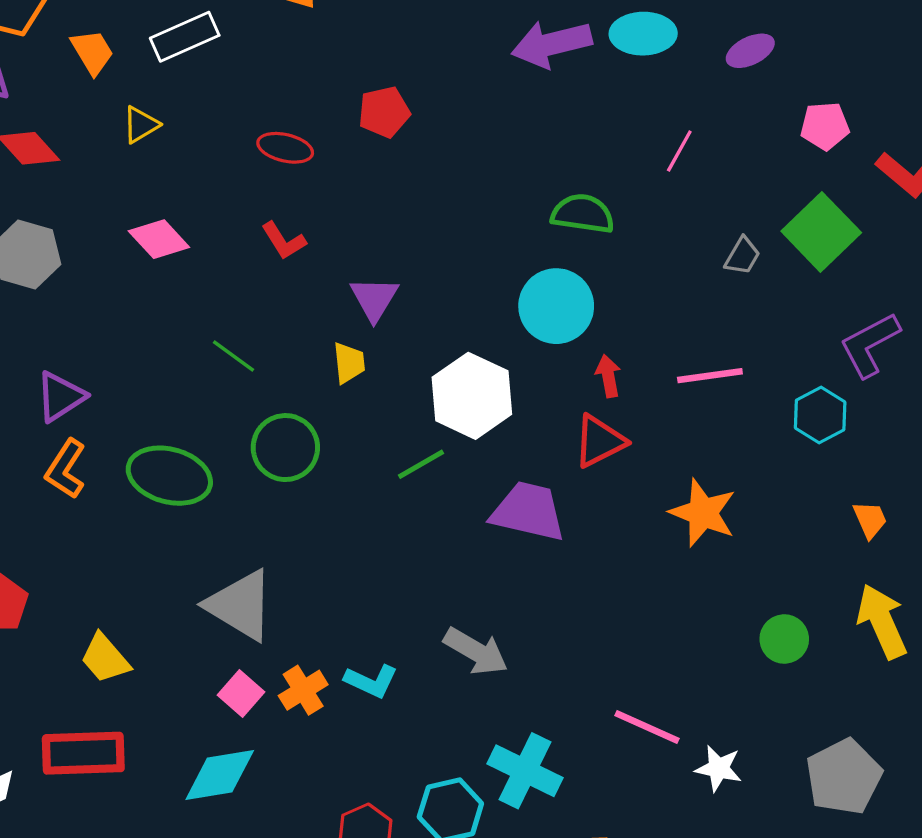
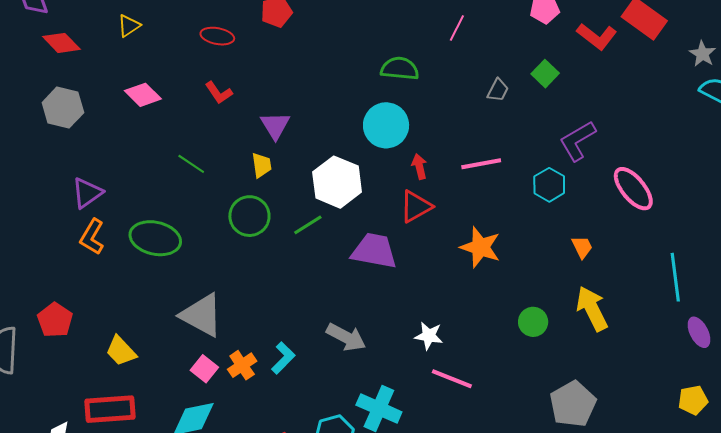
green square: (821, 232) -> (545, 74), size x0.6
green circle: (285, 448) -> (249, 216), moved
cyan L-shape: (371, 681) -> (283, 358), turned -68
white star: (719, 768) -> (429, 336), moved

